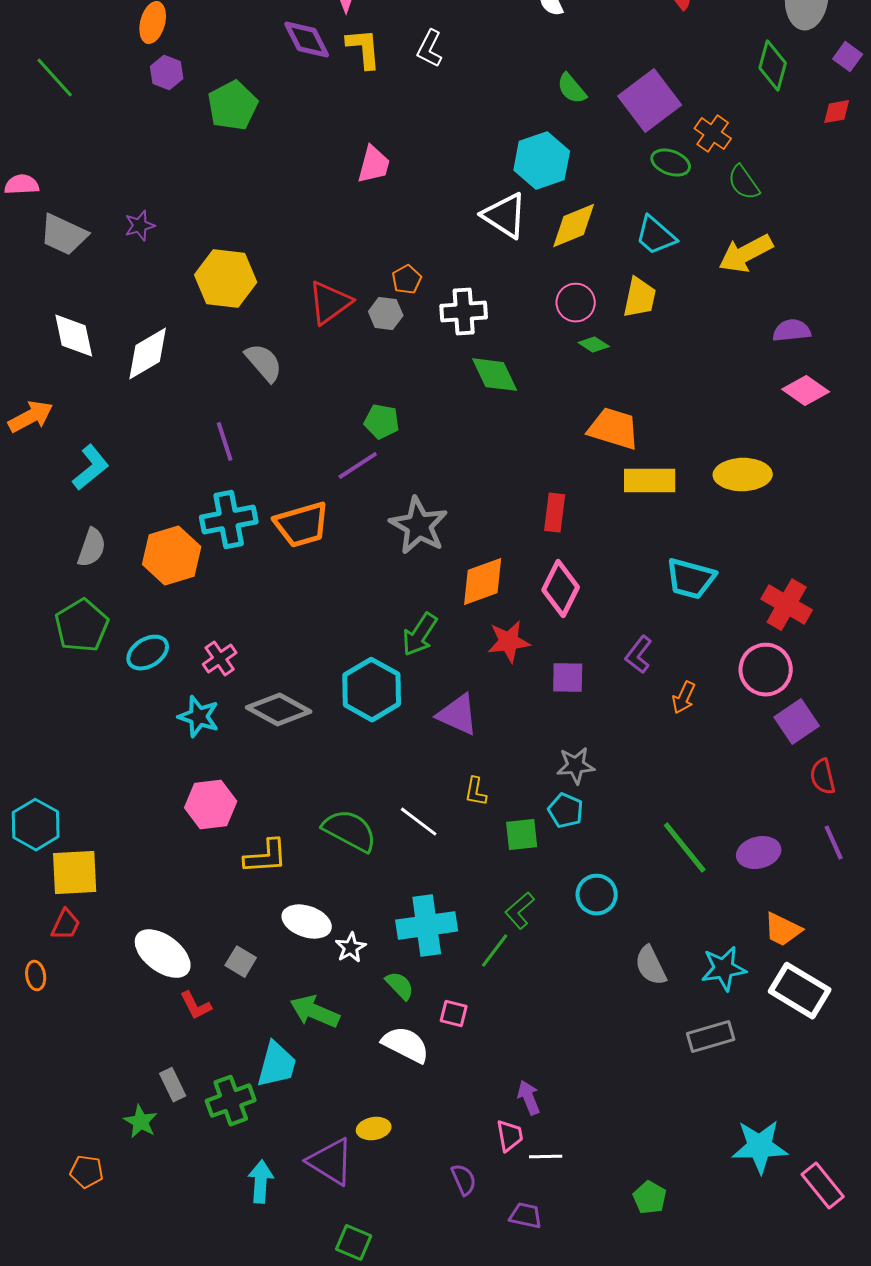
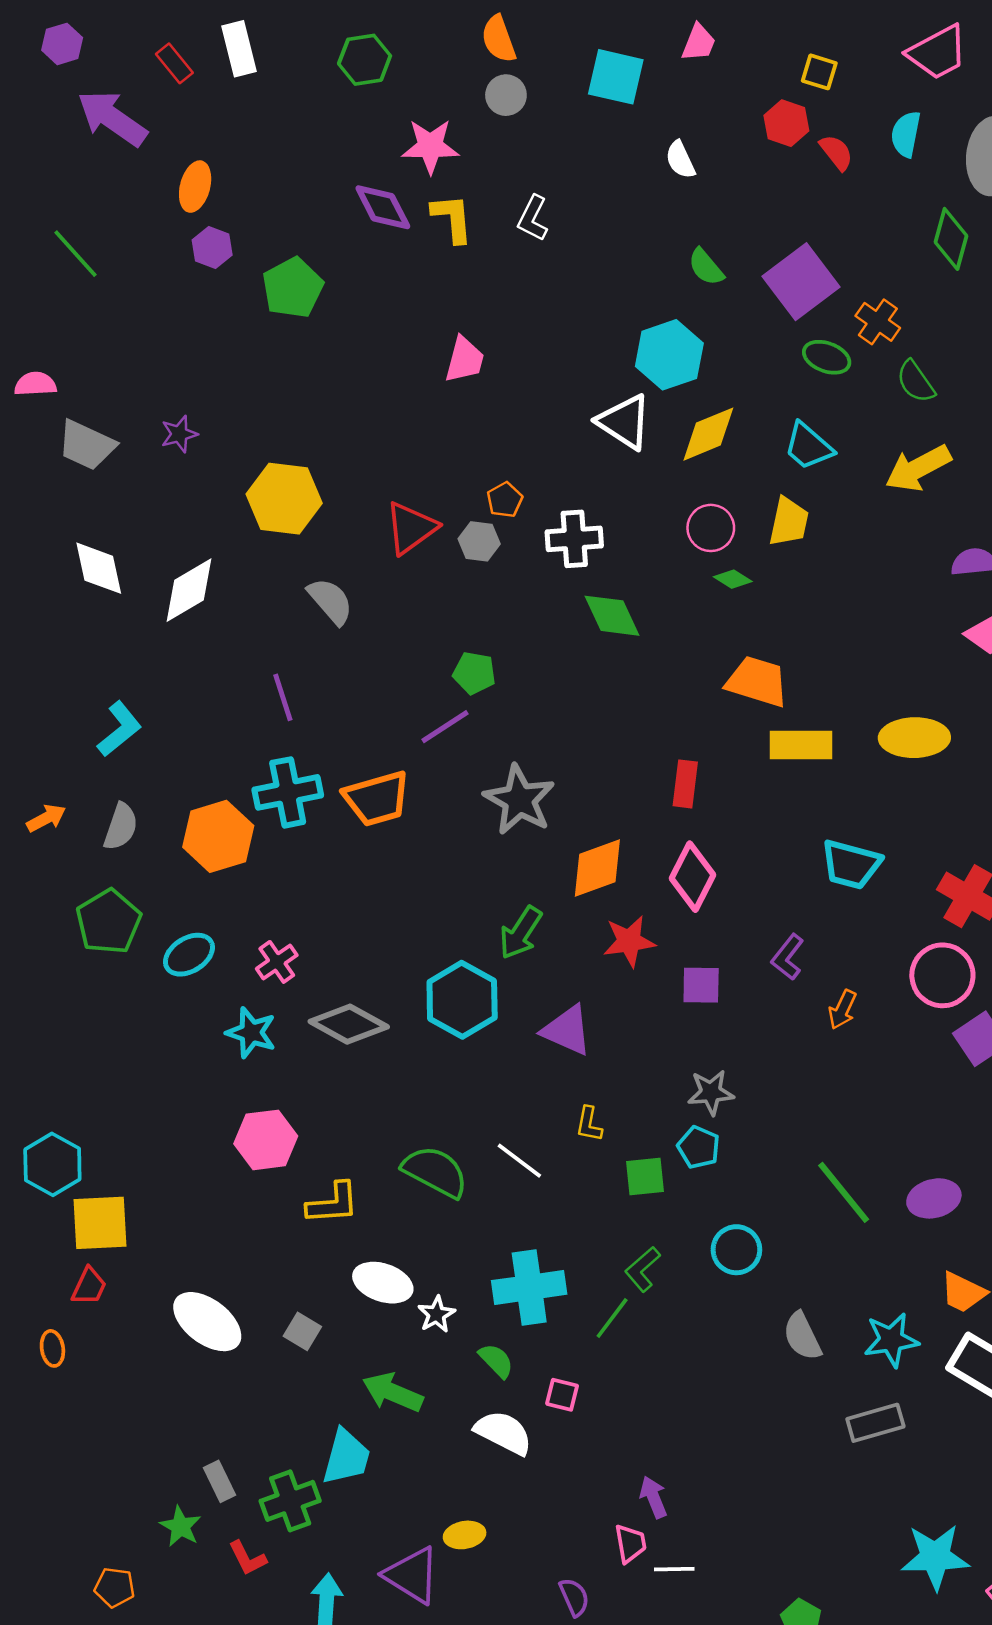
orange arrow: (31, 417) -> (46, 818), moved, size x0.7
red L-shape: (196, 1006) -> (248, 1558), moved

